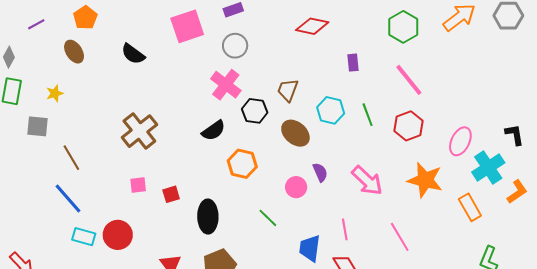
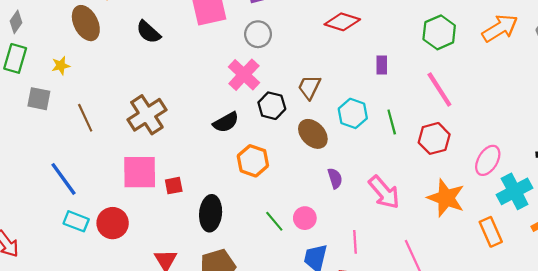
brown ellipse: (74, 52) -> (86, 23), size x1.4
brown line: (71, 158) -> (85, 118), moved
pink square: (138, 185) -> (140, 172), size x2.0
pink circle: (296, 187) -> (305, 218), moved

